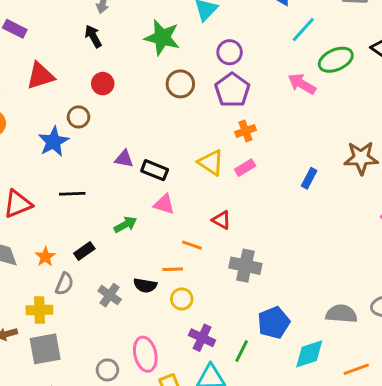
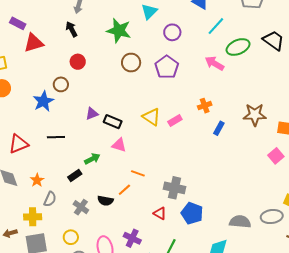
purple circle: (230, 52) -> (172, 32), moved
red triangle: (40, 76) -> (34, 43), moved
orange cross: (245, 131) -> (205, 106), moved
purple triangle: (124, 159) -> (92, 114), turned -32
red triangle: (221, 220) -> (160, 213), moved
black rectangle: (84, 251) -> (75, 176), moved
orange line: (173, 269) -> (124, 190), turned -40
yellow circle: (182, 299) -> (71, 237), moved
blue pentagon: (274, 323) -> (192, 213), moved, turned -30
purple cross: (202, 338) -> (132, 238), moved

